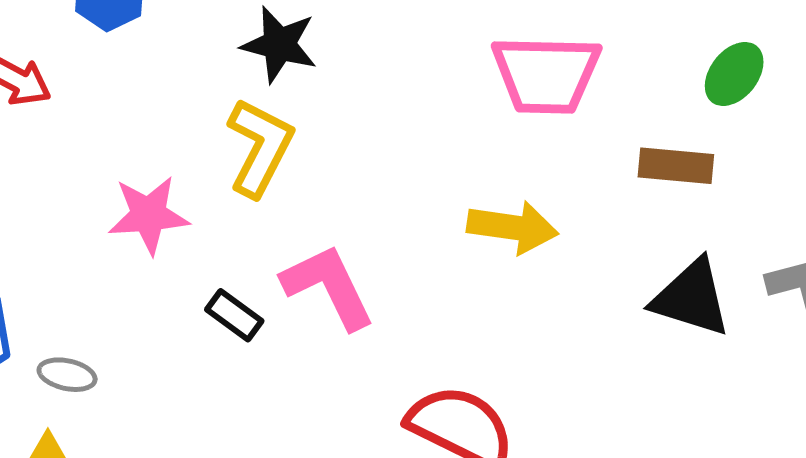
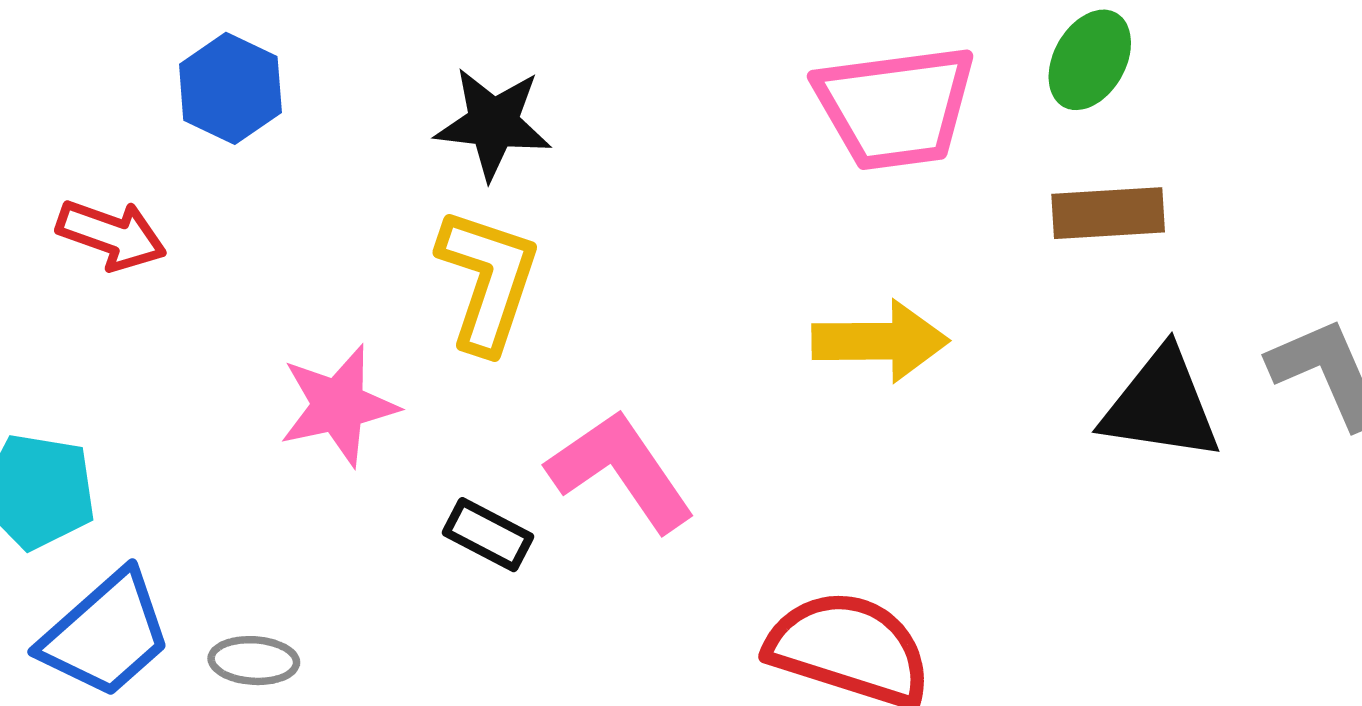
green ellipse: (734, 74) -> (1090, 60), moved

